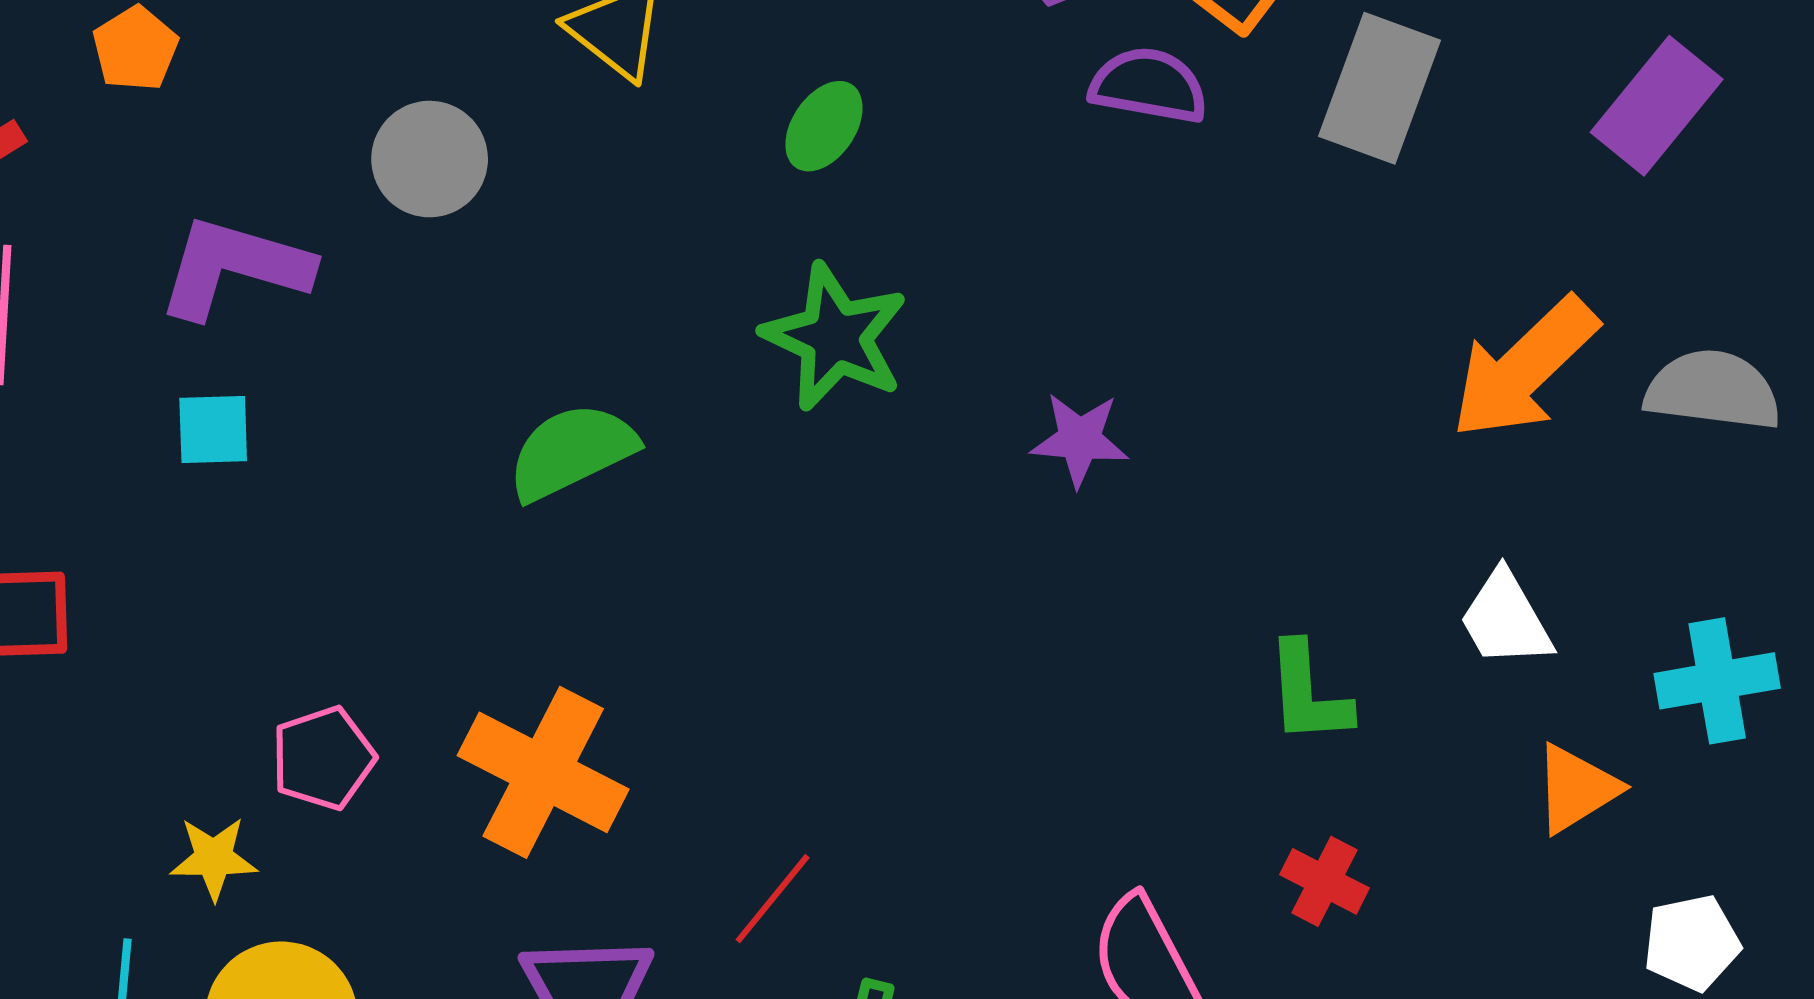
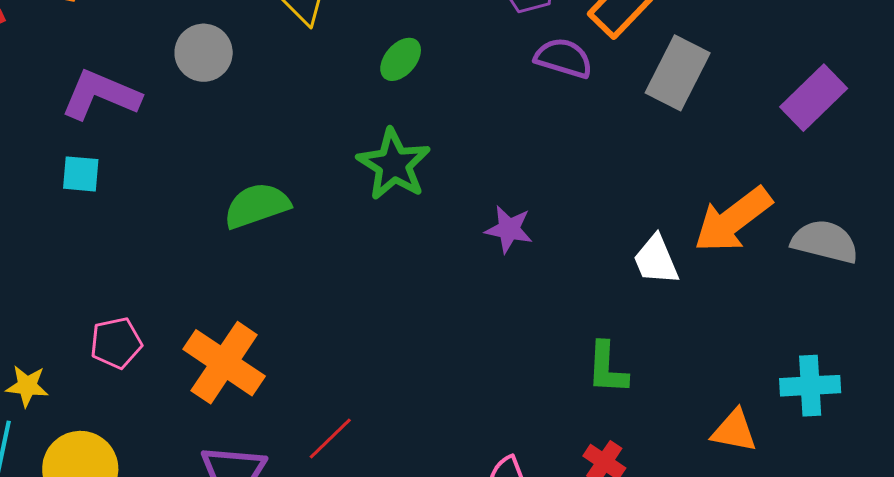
white trapezoid: (1506, 619) -> (656, 260), moved
orange triangle: (1576, 789) -> (734, 431), turned 36
yellow star: (214, 858) -> (27, 386), moved

